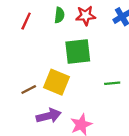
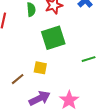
yellow square: (56, 82) -> (40, 68), size x0.6

